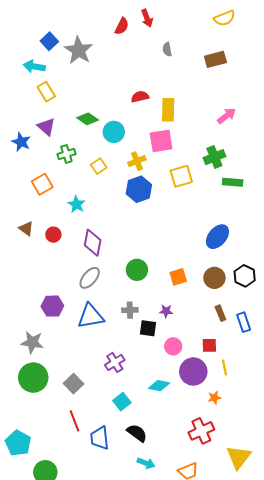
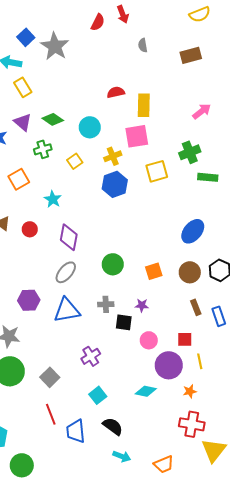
green diamond: (88, 119) -> (53, 119), moved
cyan diamond: (159, 386) -> (146, 391), moved
red cross: (201, 431) -> (192, 424), moved, turned 35

